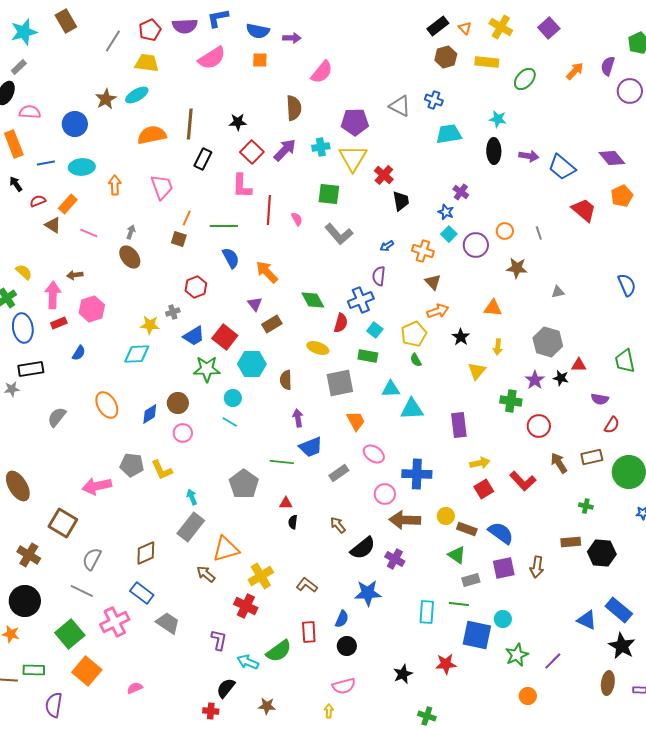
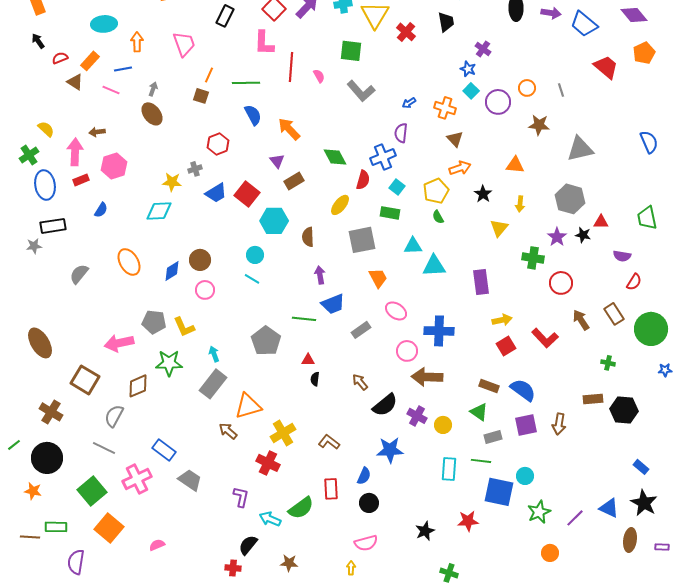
blue line: (46, 163) -> (123, 69), moved
black trapezoid: (401, 201) -> (446, 22), moved
gray triangle: (558, 292) -> (580, 149), size x2.0
yellow ellipse: (318, 348) -> (340, 205), turned -70
green star: (207, 369) -> (169, 363), moved
brown rectangle: (592, 457) -> (614, 314), turned 70
yellow circle: (446, 516) -> (443, 425), moved
brown diamond: (146, 553) -> (138, 386), moved
blue rectangle: (619, 610) -> (641, 467), size x0.6
blue triangle: (587, 620) -> (609, 508), moved

